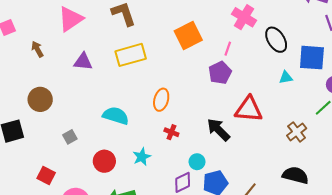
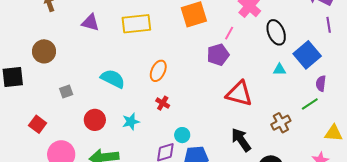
blue square: (312, 58) -> (307, 55), turned 36
black arrow: (218, 130) -> (241, 140), moved

